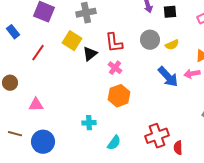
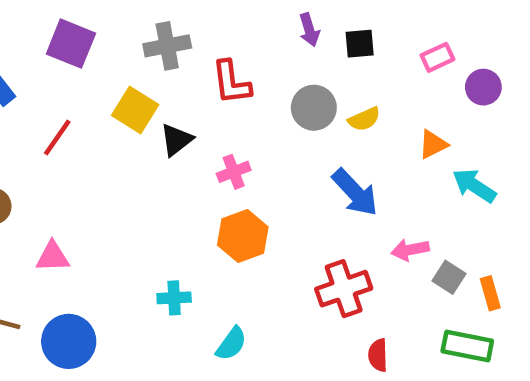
red L-shape: (114, 43) -> (231, 82), moved
pink cross: (115, 68) -> (234, 172), turned 32
pink arrow: (192, 74) -> (410, 250), moved
red cross: (157, 136) -> (344, 289), moved

